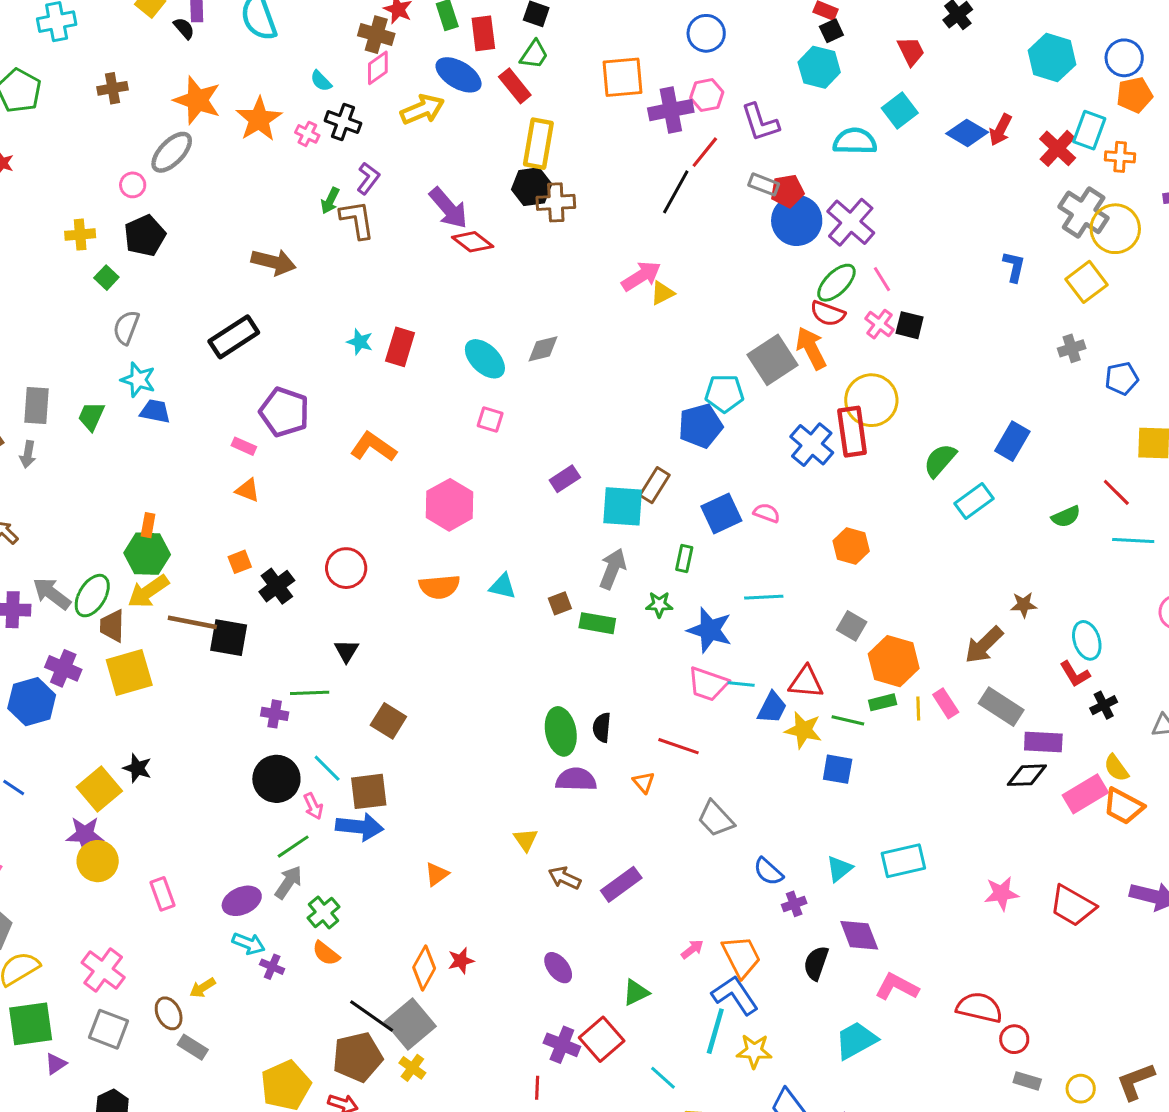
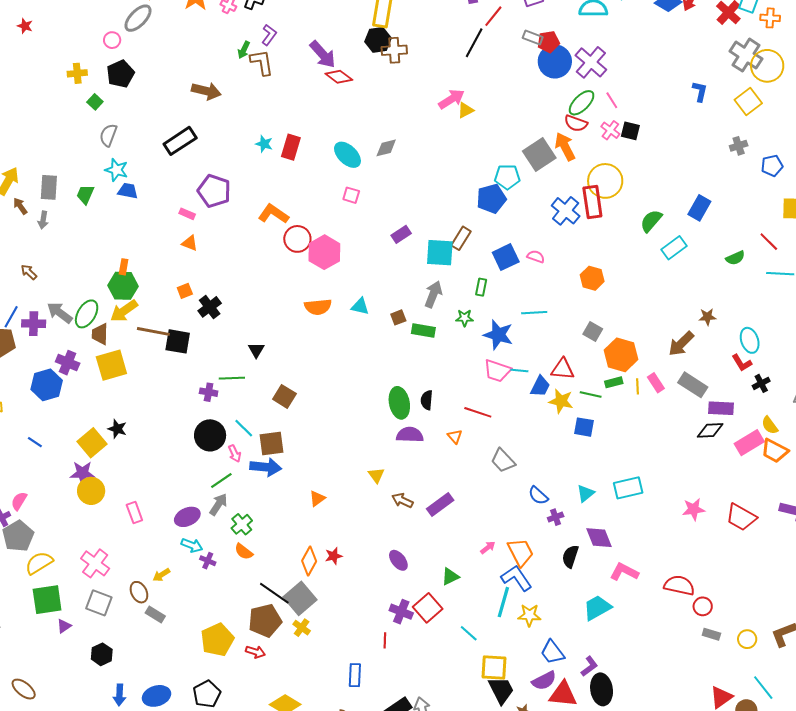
red circle: (346, 568) -> (297, 239), moved

